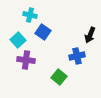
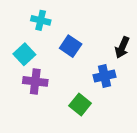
blue square: (43, 32) -> (71, 46), moved

